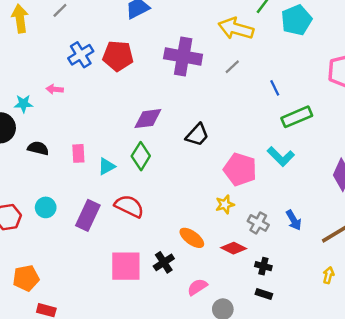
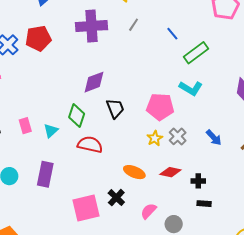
purple diamond: (148, 119) -> (94, 82), moved
black trapezoid: (197, 135) -> (115, 108), moved, turned -50
red semicircle: (129, 206) -> (90, 145), moved
gray cross: (258, 223) -> (178, 136), moved, turned 30

